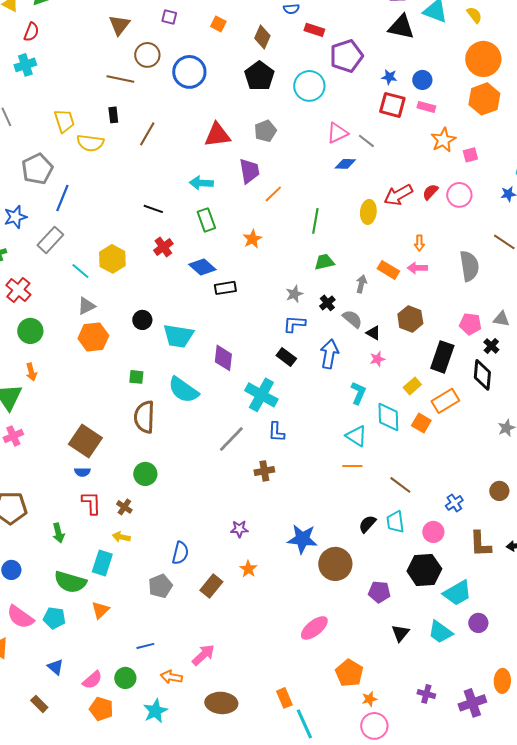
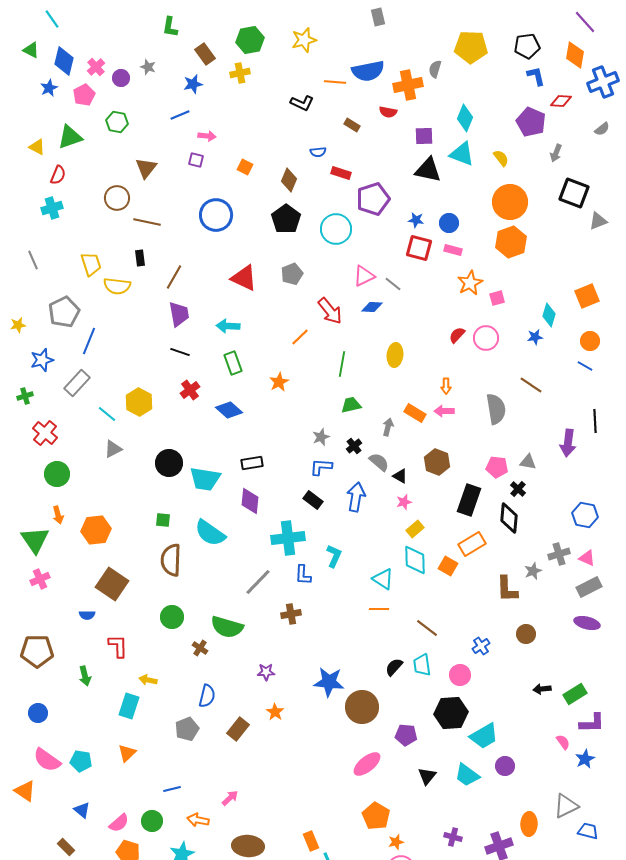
brown circle: (147, 55) -> (117, 198), moved
red triangle: (217, 135) -> (244, 278), turned 32
purple trapezoid: (249, 171) -> (179, 314), moved
red arrow: (398, 195) -> (330, 311), moved, turned -100
black rectangle: (225, 288) -> (252, 463), moved
black circle: (142, 320) -> (169, 463), size x1.4
orange hexagon: (93, 337) -> (96, 530), moved
yellow rectangle: (412, 386) -> (415, 529), moved
cyan L-shape: (358, 393) -> (334, 556), moved
cyan cross: (261, 395) -> (288, 538), turned -36
blue semicircle: (82, 472) -> (87, 615), moved
brown cross: (124, 507) -> (200, 648), moved
brown L-shape: (480, 544) -> (507, 589), moved
green semicircle: (70, 582) -> (227, 627), moved
pink ellipse: (314, 628) -> (367, 764), moved
pink arrow: (203, 655) -> (230, 798), size x0.7

